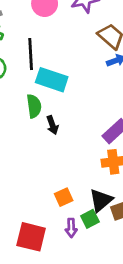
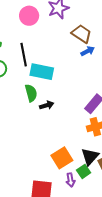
black arrow: (52, 125) -> (47, 105), turned -80
orange square: (64, 197) -> (62, 158), size x1.5

